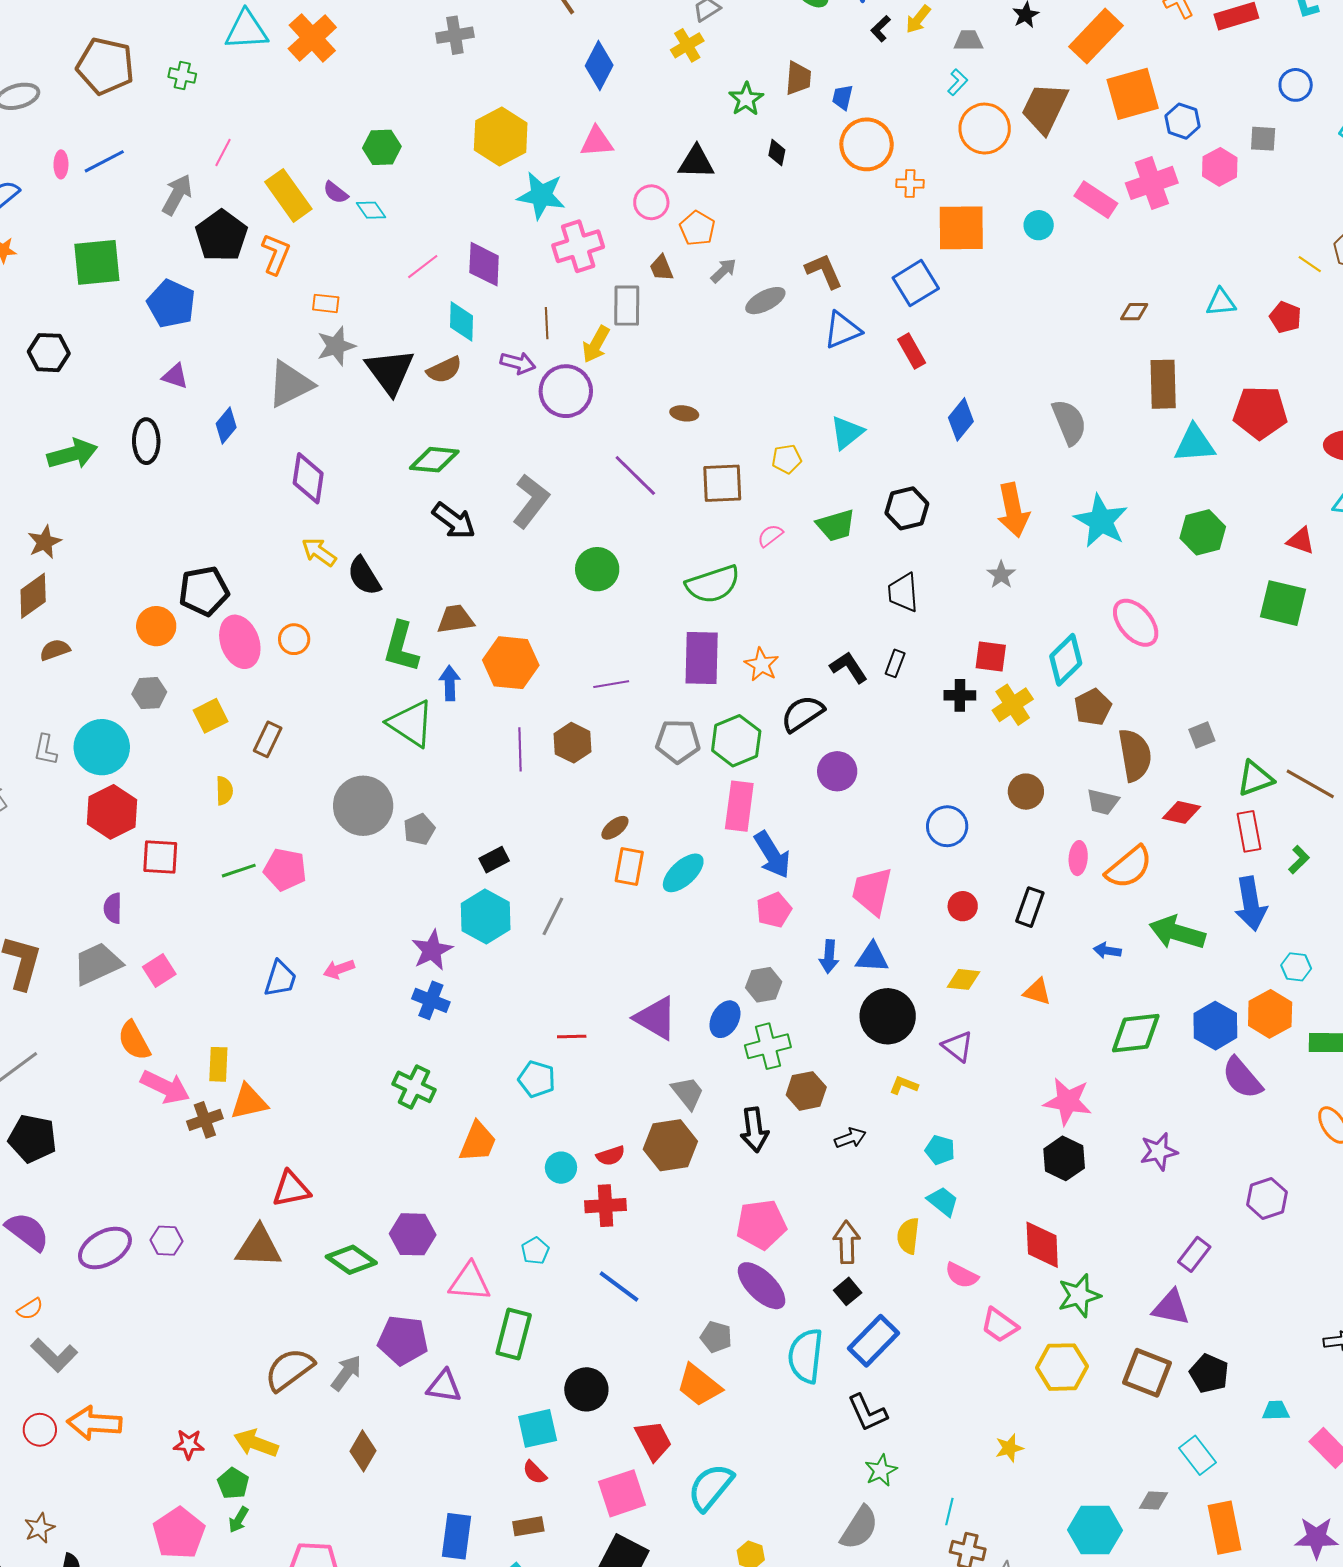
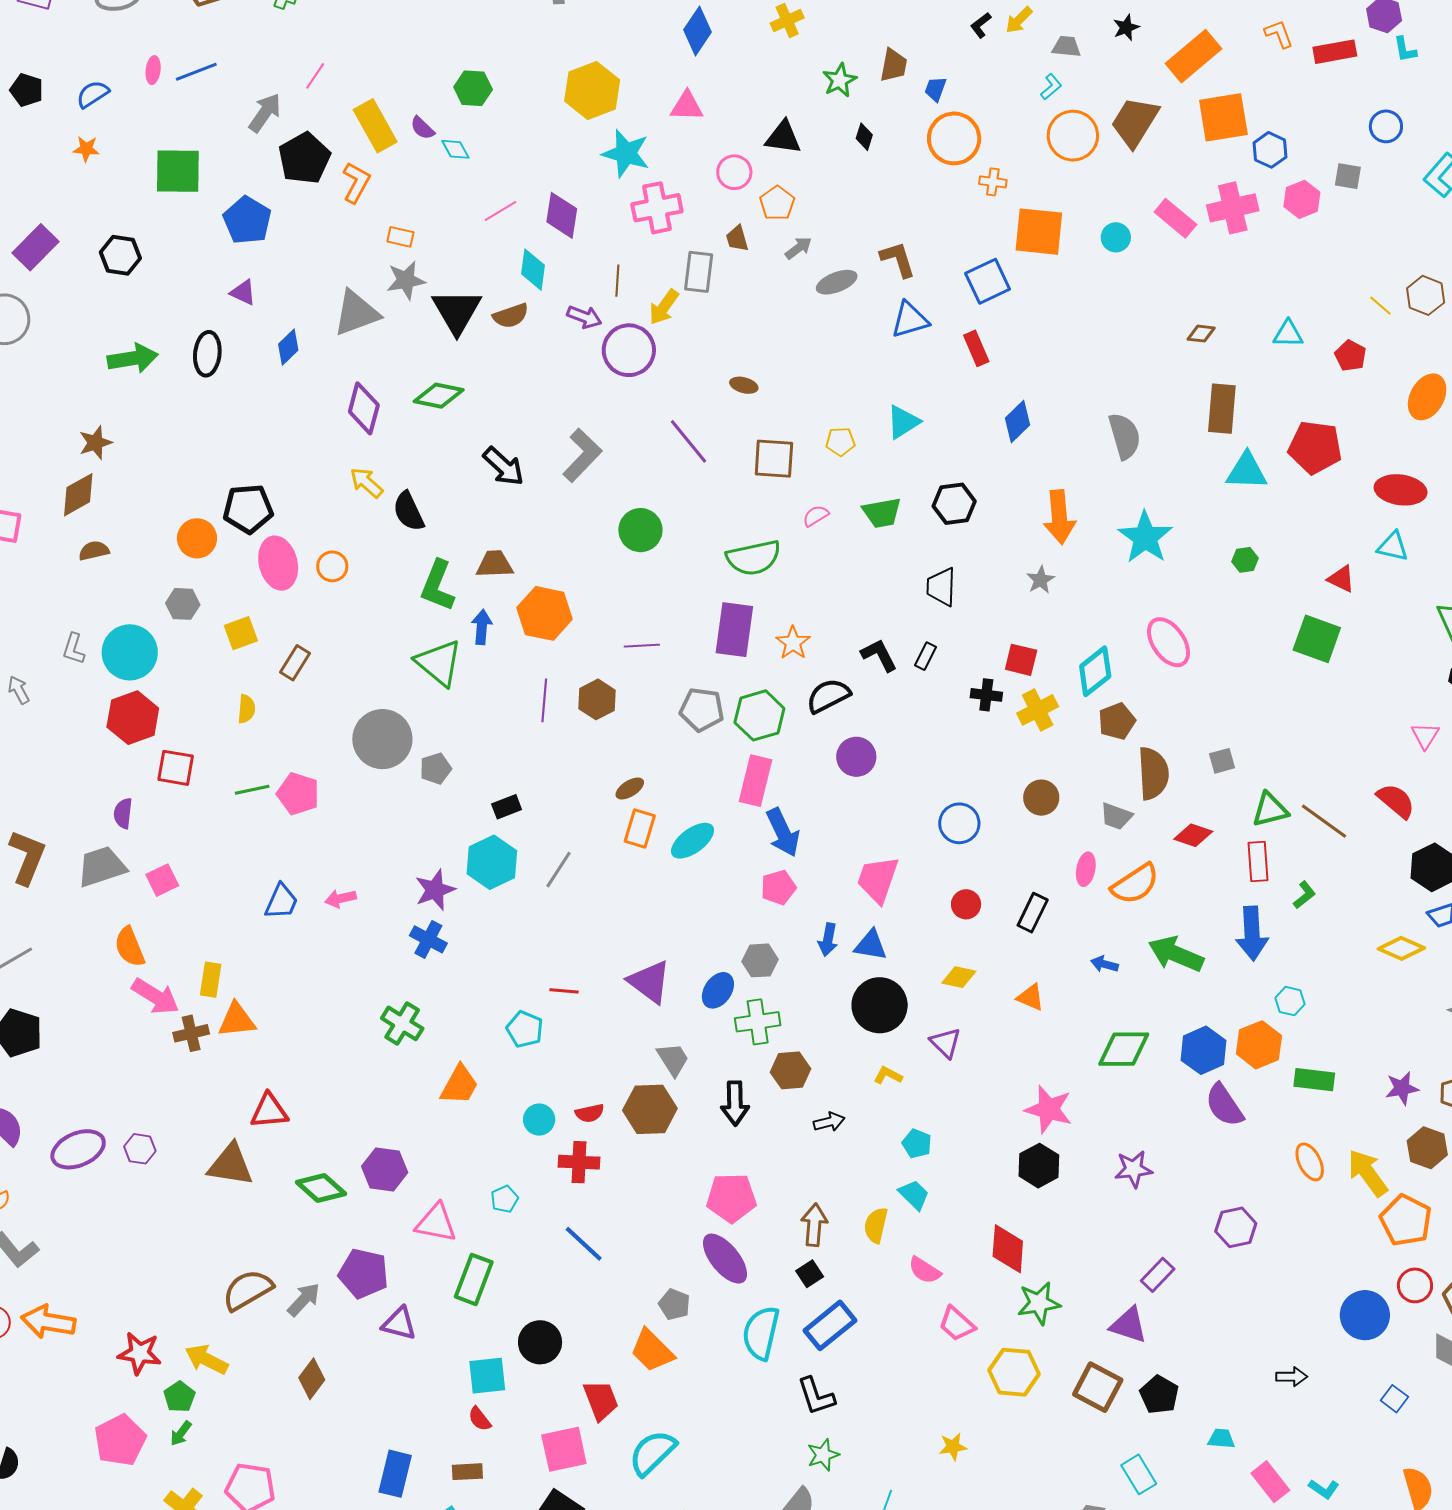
green diamond: (434, 460) -> (439, 396), moved
green hexagon: (1203, 532) -> (1245, 560), size x0.6
red star: (189, 1444) -> (140, 1353), size x1.4

